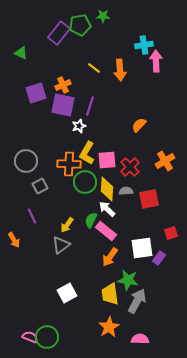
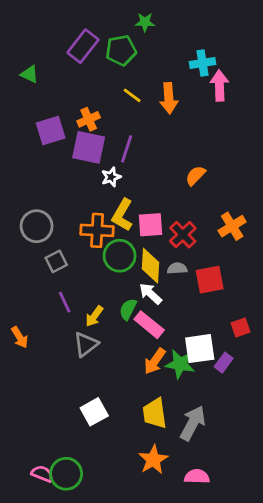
green pentagon: (80, 25) -> (121, 50), moved
purple line: (32, 216) -> (65, 302), moved
green star: (128, 280) -> (180, 364), moved

